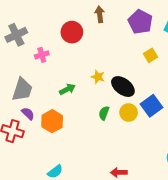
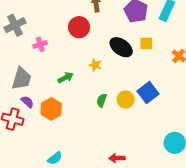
red circle: (72, 32) -> (79, 27), moved
yellow square: (151, 55) -> (146, 43), turned 32
black ellipse: (123, 87) -> (121, 47), moved

